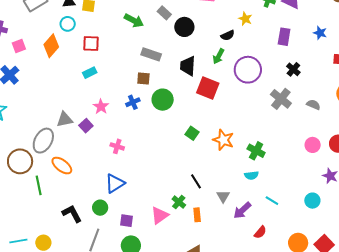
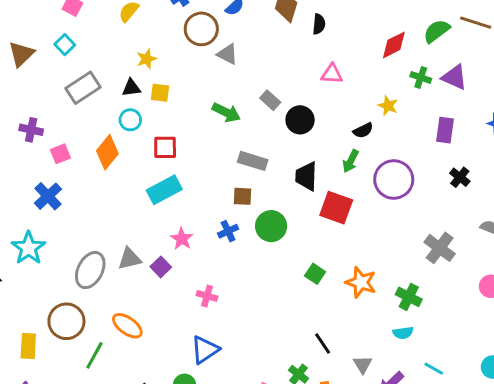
cyan rectangle: (90, 73) -> (164, 190), size x1.6
gray cross: (281, 99) -> (440, 248), moved
gray ellipse: (43, 141) -> (90, 270), moved
green line: (39, 185) -> (94, 355), turned 42

